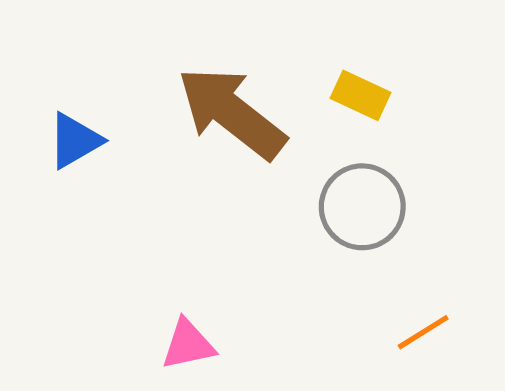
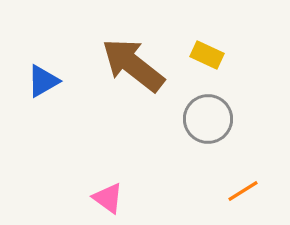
pink triangle: (188, 344) -> (108, 198), turned 48

